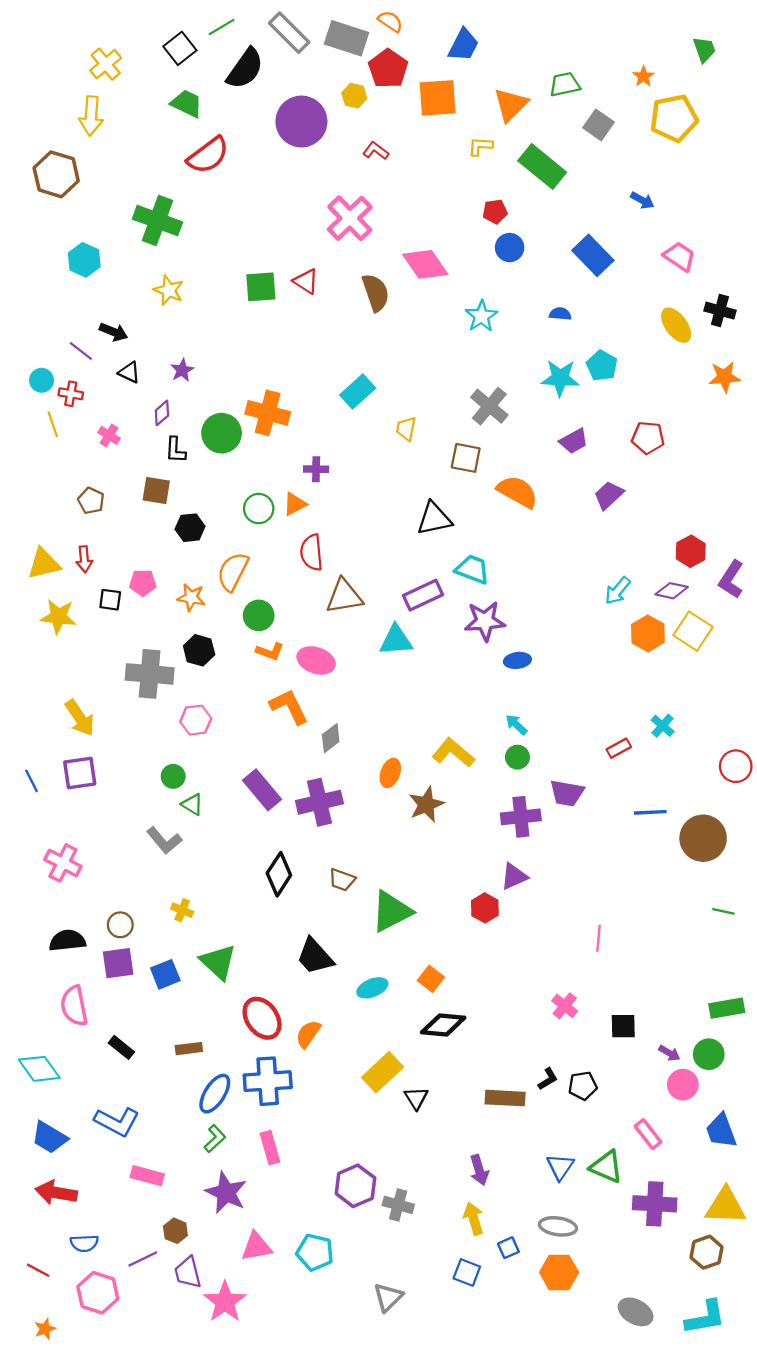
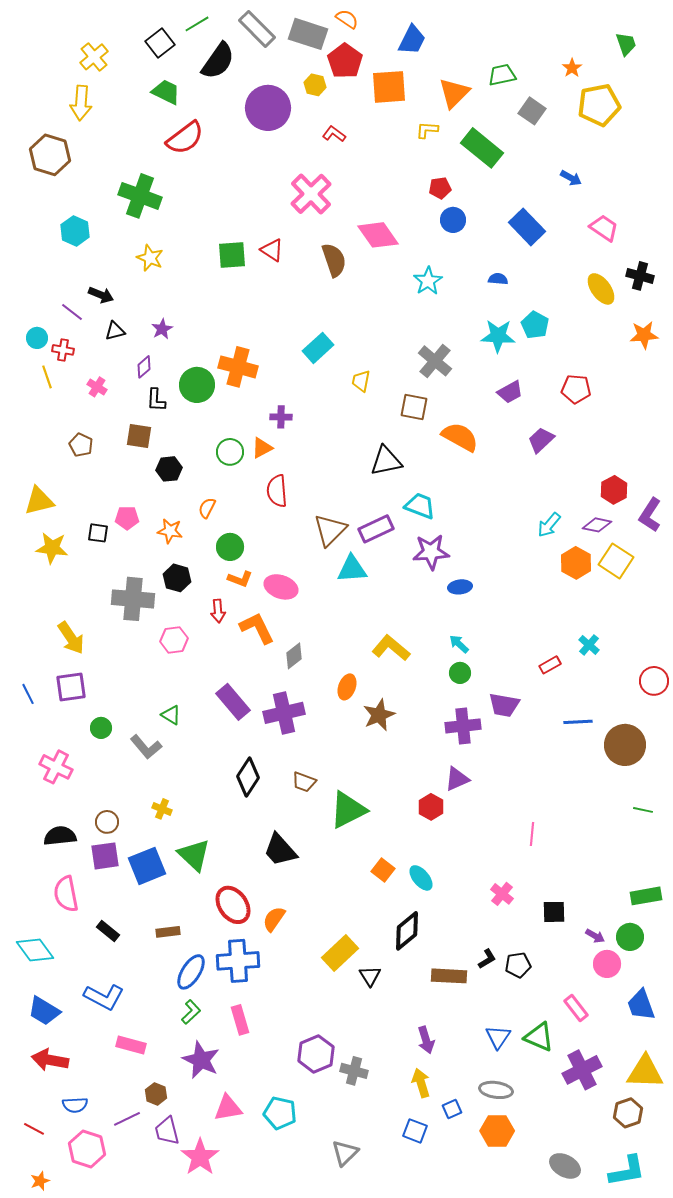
black triangle: (129, 372) -> (115, 331), turned -40
red arrow: (84, 559) -> (218, 611), moved
orange semicircle: (233, 572) -> (207, 508), size x0.6
brown triangle: (344, 596) -> (330, 530), moved, turned -36
yellow L-shape: (453, 753) -> (391, 648), moved
green circle: (173, 776) -> (101, 728), moved
blue square: (165, 974) -> (147, 866), size x1.4
cyan ellipse: (372, 988) -> (421, 878), moved, turned 72
black diamond: (443, 1025) -> (407, 931), moved, turned -45
purple cross: (655, 1204) -> (582, 1070), turned -30

